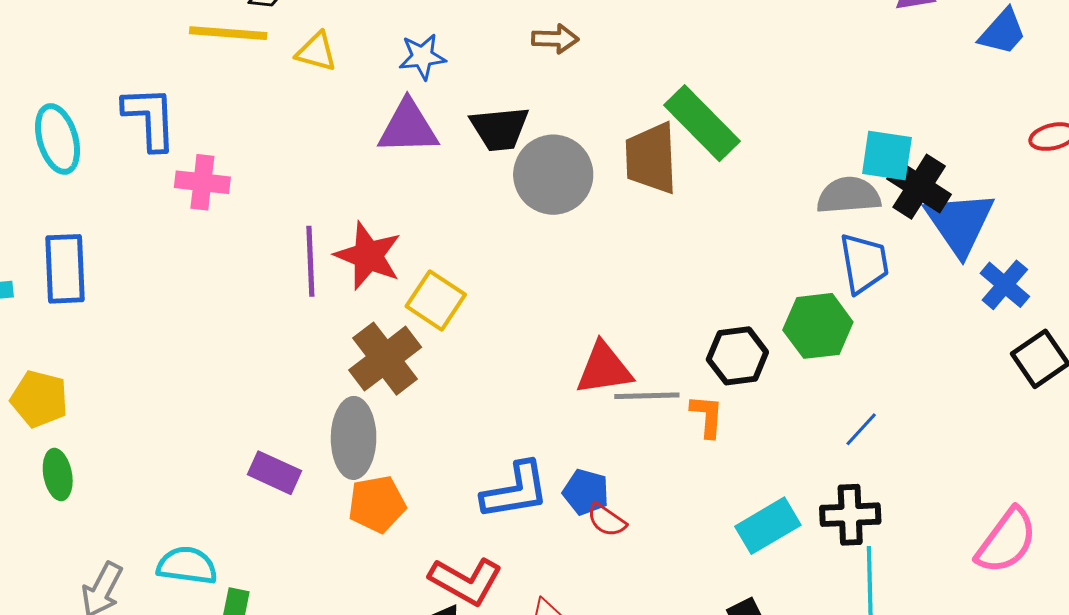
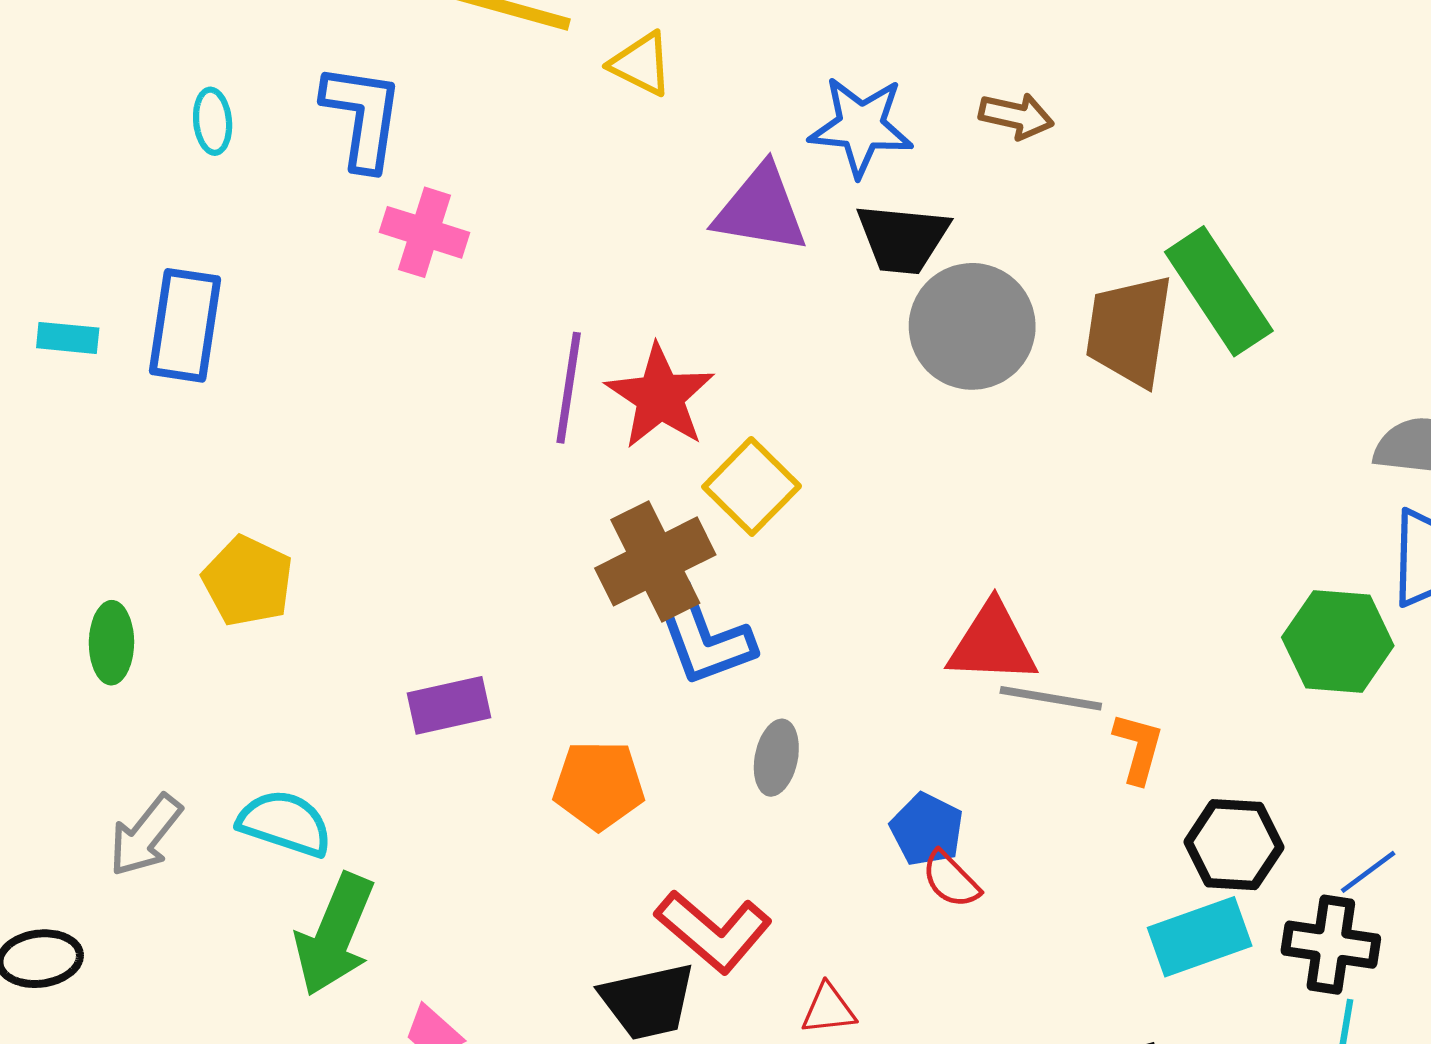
blue star: (422, 57) -> (861, 126), moved, size x1.4
cyan ellipse: (58, 139) -> (213, 121), size x0.6
black hexagon: (737, 356) -> (1234, 845), moved
yellow pentagon: (39, 399) -> (248, 581), moved
blue line: (861, 429) -> (1368, 872), moved
gray ellipse: (354, 438) -> (776, 758), moved, size x0.6
purple rectangle: (275, 473) -> (449, 705), turned -48
blue L-shape: (515, 491) -> (702, 636), moved, turned 68

